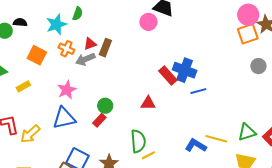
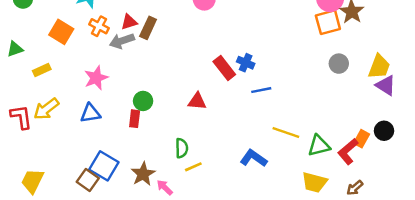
blue cross: (185, 70) -> (246, 63), size x0.6
blue triangle: (64, 118) -> (90, 113), size x0.7
red rectangle: (99, 120) -> (135, 119), turned -40
yellow arrow: (30, 134) -> (46, 109), moved
yellow line: (216, 139) -> (286, 132), moved
green semicircle: (138, 141) -> (182, 148), size x0.7

